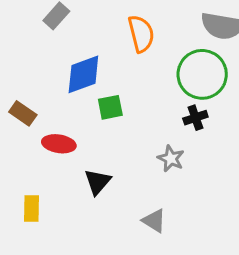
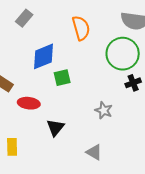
black cross: (195, 118) -> (133, 83), moved

